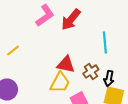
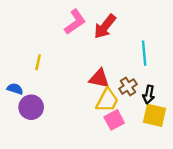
yellow line: (13, 50) -> (38, 62), turned -40
yellow trapezoid: (60, 82) -> (107, 100), moved

